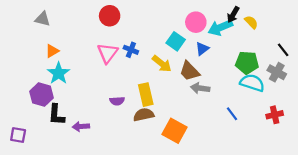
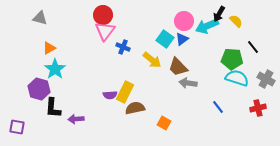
blue triangle: (202, 49) -> (182, 39), moved
black line: (283, 50) -> (253, 47), moved
pink triangle: (107, 53) -> (105, 31), moved
gray cross: (277, 72) -> (266, 79), moved
yellow rectangle: (146, 95) -> (125, 92), moved, turned 40
orange square: (175, 131) -> (164, 123), size x0.6

